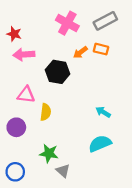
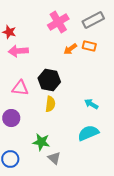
pink cross: (67, 23) -> (58, 22), turned 30
black hexagon: (58, 72) -> (49, 80), moved
yellow semicircle: (46, 112) -> (50, 104), moved

